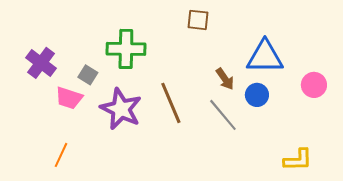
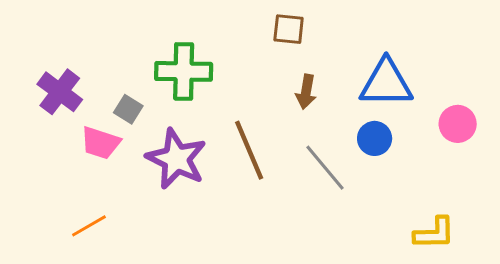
brown arrow: (225, 79) -> (306, 92), moved, turned 45
orange line: (61, 155) -> (89, 226), turned 35

